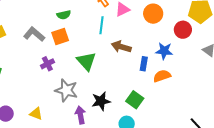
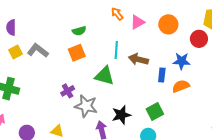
cyan line: (102, 25) -> (116, 50), moved
gray L-shape: (34, 34) -> (38, 50), moved
green triangle: (86, 61) -> (104, 76), turned -30
purple cross: (47, 64) -> (68, 91), moved
green square: (135, 100) -> (155, 111), turned 30

